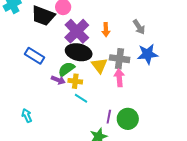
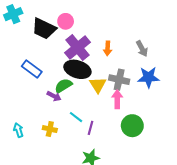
yellow cross: (75, 81) -> (50, 129), moved
purple line: (109, 117) -> (90, 128), moved
green circle: (128, 119) -> (132, 126), moved

